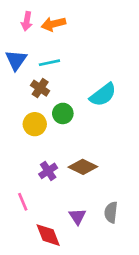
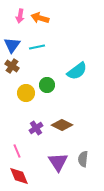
orange arrow: (53, 24) -> (40, 18), turned 30
brown cross: (40, 88) -> (12, 66), moved
purple triangle: (78, 216) -> (58, 162), size x1.5
red diamond: (48, 235) -> (19, 176), moved

